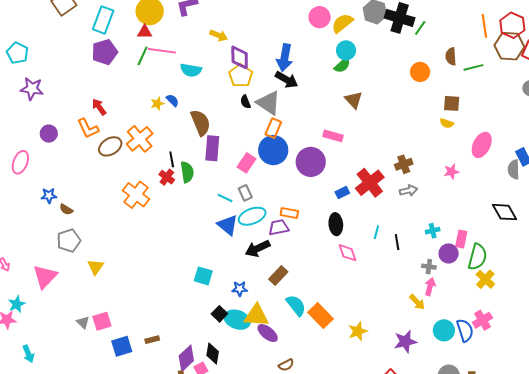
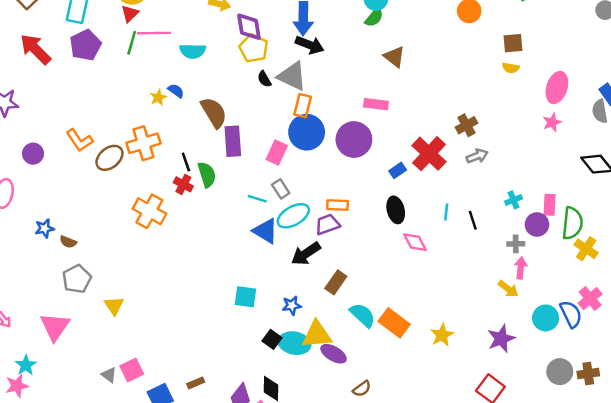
red triangle: (145, 32) -> (130, 13), turned -35
red arrow: (99, 107) -> (36, 49), moved, size x1.6
orange cross: (140, 139) -> (143, 143), turned 32
pink star: (451, 172) -> (552, 122), moved

